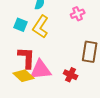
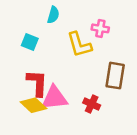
pink cross: (78, 14) -> (100, 28), turned 32
yellow L-shape: (41, 27) -> (79, 45), moved, turned -50

